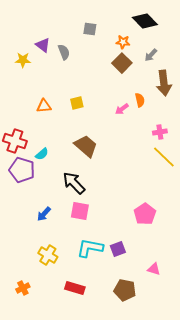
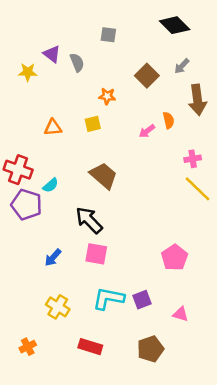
orange star: (123, 42) -> (107, 96), moved
pink triangle: (154, 269) -> (181, 314), moved
brown pentagon: (125, 290) -> (150, 349), turned -30

